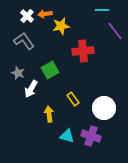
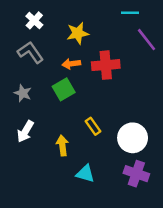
orange arrow: (45, 14) -> (71, 64), moved
white arrow: (31, 89) -> (25, 131), moved
purple cross: (91, 136) -> (136, 174), moved

